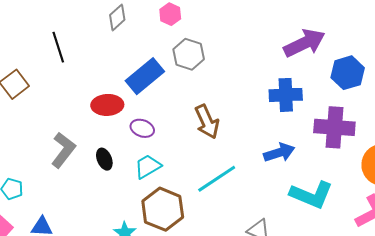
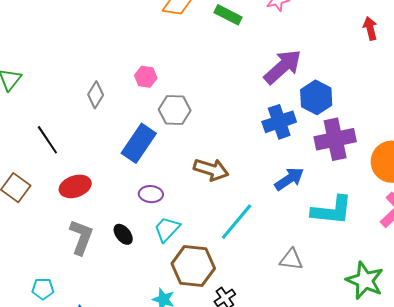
blue hexagon: (348, 73) -> (316, 97), moved
red ellipse: (107, 105) -> (75, 186), moved
brown arrow: (207, 122) -> (211, 170), turned -32

